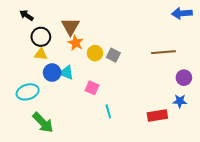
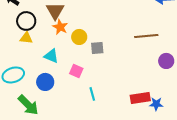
gray square: (113, 55) -> (97, 48), moved, turned -32
blue circle: (52, 73) -> (45, 82), moved
blue star: (180, 101) -> (156, 104), moved

